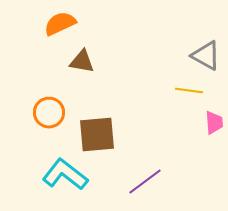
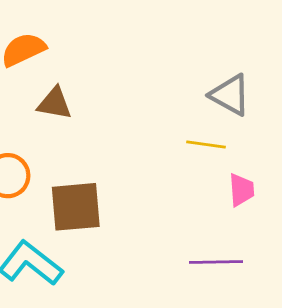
purple line: (145, 182) -> (216, 262), moved, turned 36

